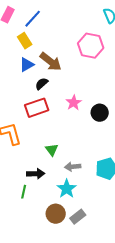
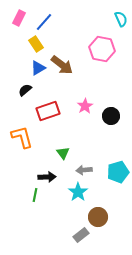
black semicircle: (42, 84) -> (25, 90), moved
brown circle: (56, 214) -> (98, 217), moved
gray rectangle: (78, 217) -> (81, 235), moved

